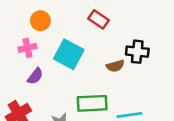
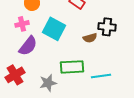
purple semicircle: (35, 76) -> (28, 46), size x1.5

